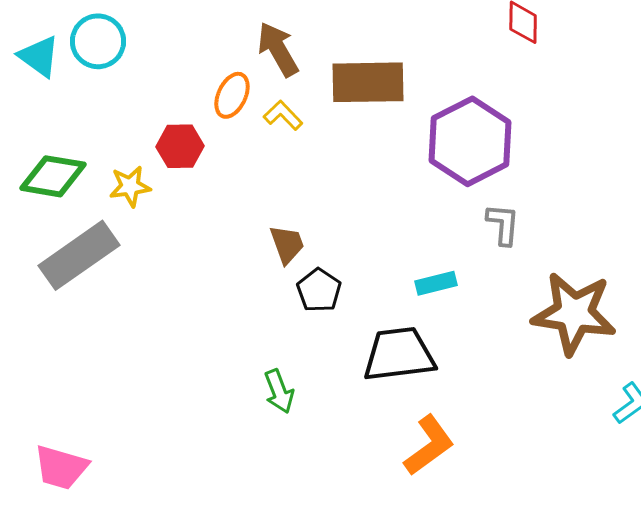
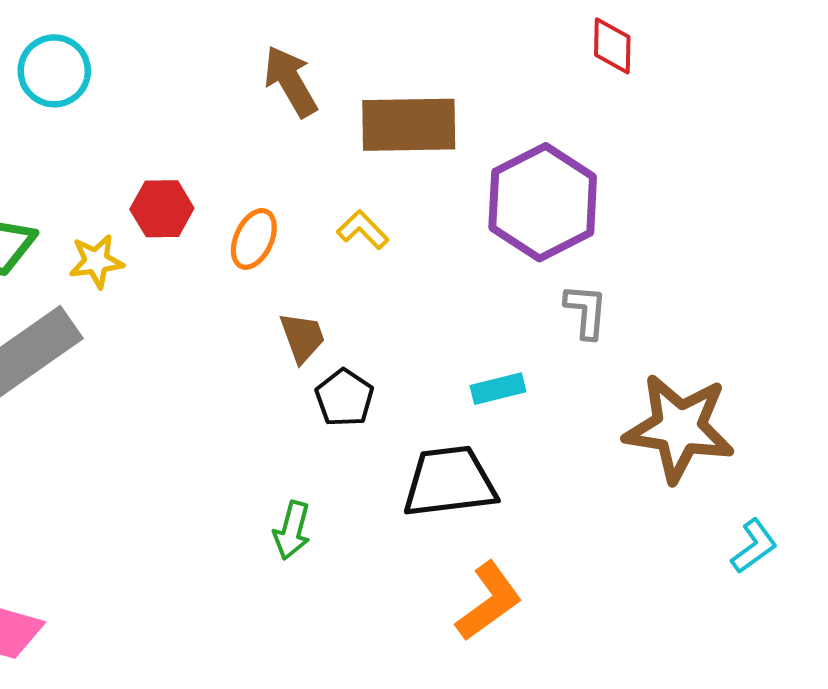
orange ellipse: (232, 95) -> (254, 239), moved
yellow L-shape: (283, 115) -> (363, 230), moved
green arrow: (279, 391) -> (292, 530), turned 36

